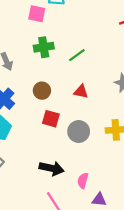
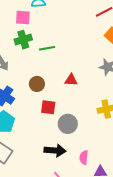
green cross: (44, 47) -> (23, 40), moved
green line: (77, 55) -> (47, 48), moved, turned 35
gray circle: (79, 132) -> (68, 124), moved

